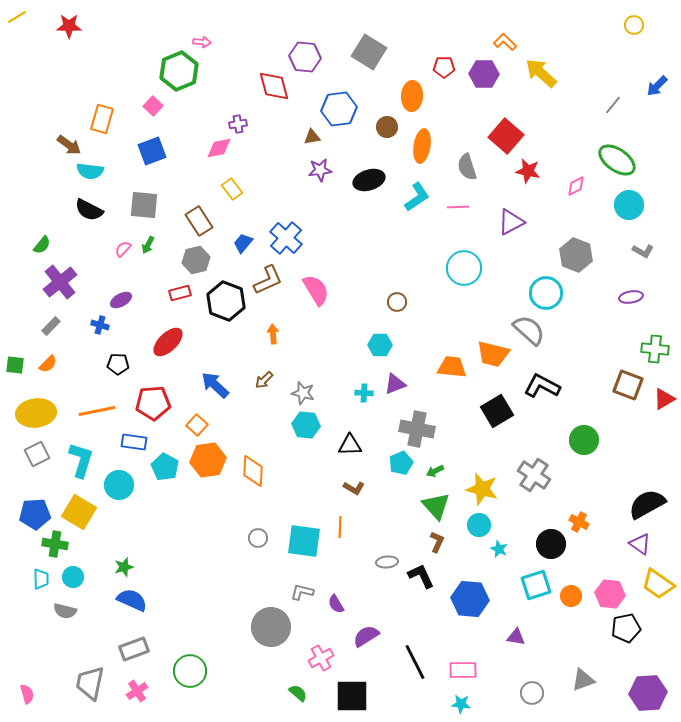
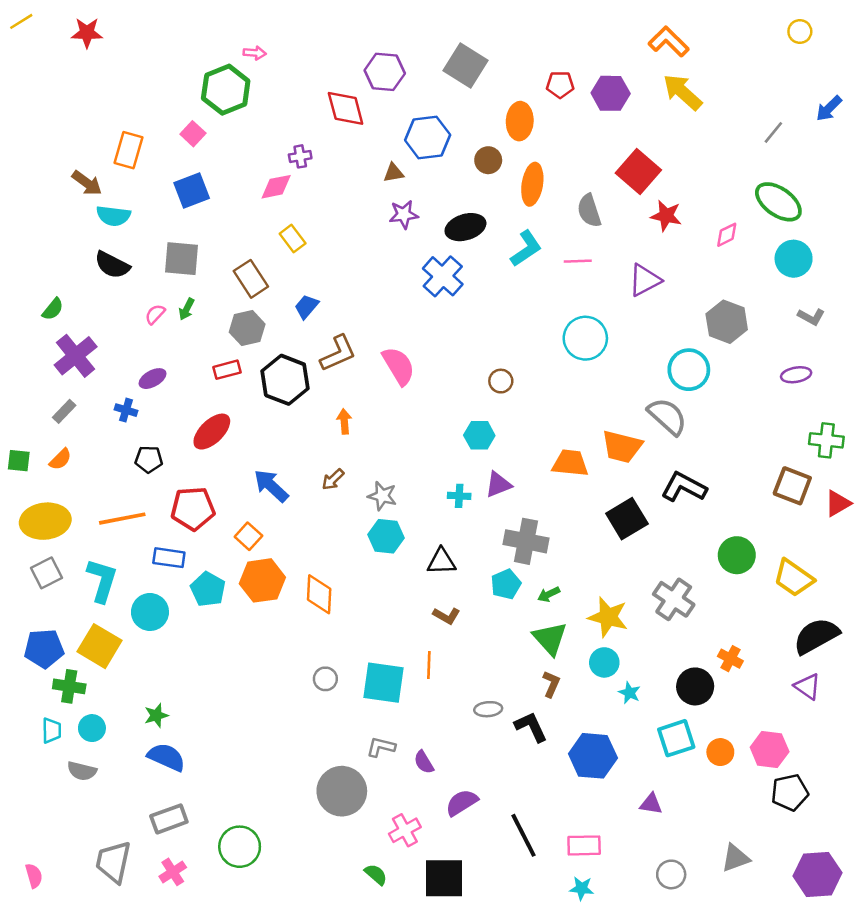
orange L-shape: (505, 42) -> (669, 42), moved, size x1.4
blue cross: (286, 238) -> (443, 276), moved
yellow trapezoid: (658, 584) -> (794, 578), moved

